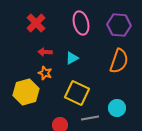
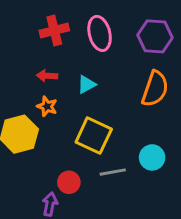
red cross: (36, 23) -> (54, 30), moved, turned 30

